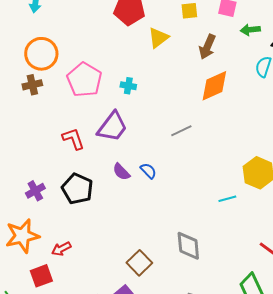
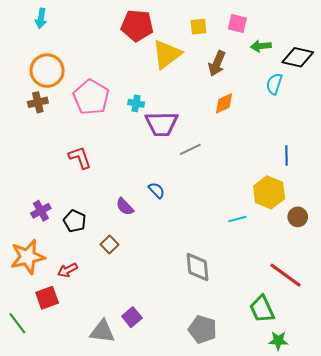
yellow triangle: (158, 38) -> (167, 54), size x1.4
orange diamond: (214, 86) -> (224, 103), size x0.7
purple trapezoid: (112, 127) -> (162, 124), moved, turned 52
purple semicircle: (121, 172) -> (125, 207), moved
black pentagon: (77, 189) -> (75, 221), moved, size x0.7
brown square: (139, 263) -> (109, 245), moved, size x0.7

